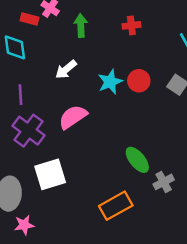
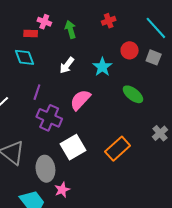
red circle: (139, 81) -> (130, 50), moved
purple line: (20, 95) -> (37, 92), turned 35
green ellipse: (137, 160) -> (133, 94), moved
orange rectangle: (116, 206) -> (118, 149), moved

